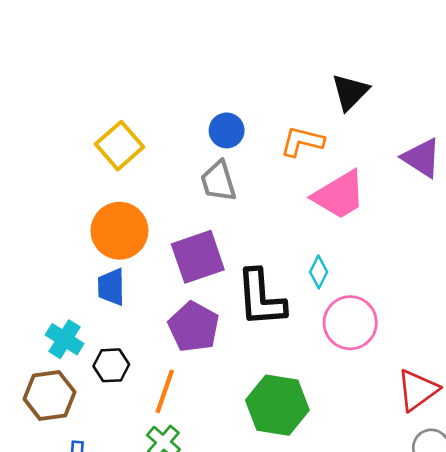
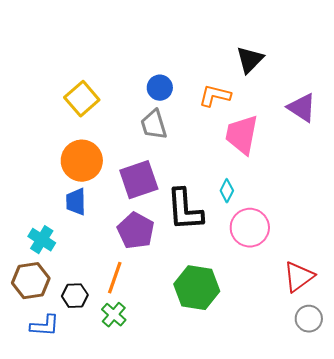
pink trapezoid: (339, 195) -> (242, 135), turned 132
black hexagon: (111, 365) -> (75, 296), moved

